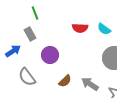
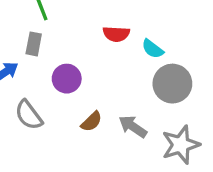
cyan semicircle: (104, 29) -> (153, 49), moved
gray rectangle: (30, 34) -> (34, 44), turned 40

